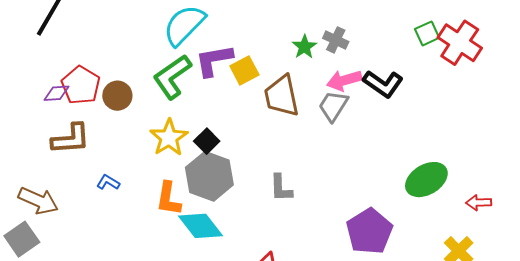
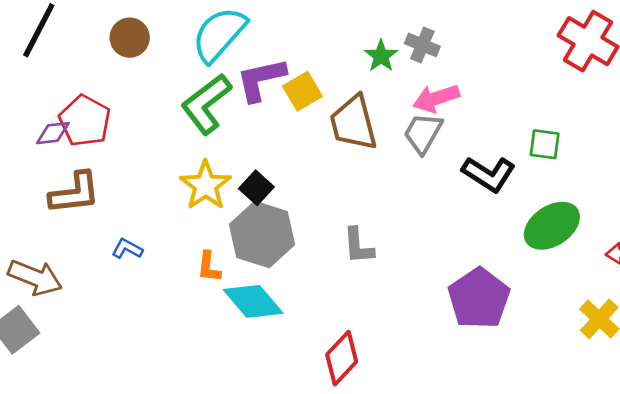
green square: (427, 33) -> (545, 144), moved, turned 35
black L-shape: (383, 84) -> (489, 174), moved
brown circle: (117, 96) -> (130, 38), moved
orange L-shape: (168, 199) -> (209, 267), size x0.7

